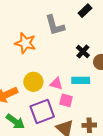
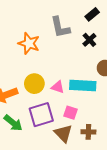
black cross: (83, 52) -> (89, 40), moved
cyan rectangle: (81, 80) -> (83, 85), size x1.4
pink square: (66, 100) -> (71, 113), moved

